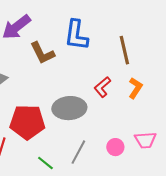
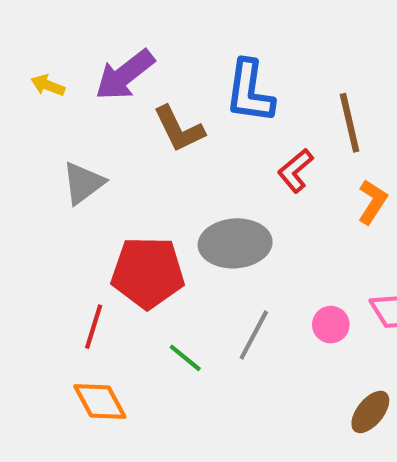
red L-shape: (102, 87) -> (295, 171), moved

